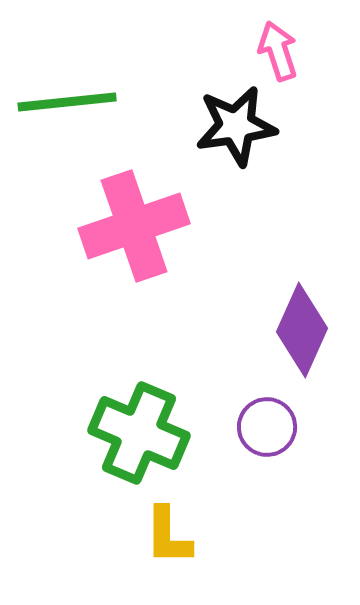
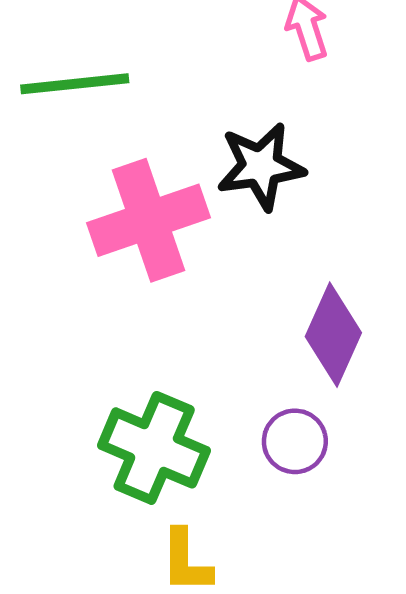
black star: (236, 126) -> (261, 166), moved

